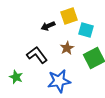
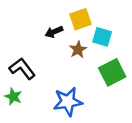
brown star: (67, 48) -> (78, 50), moved
black L-shape: (37, 55) -> (22, 69), moved

